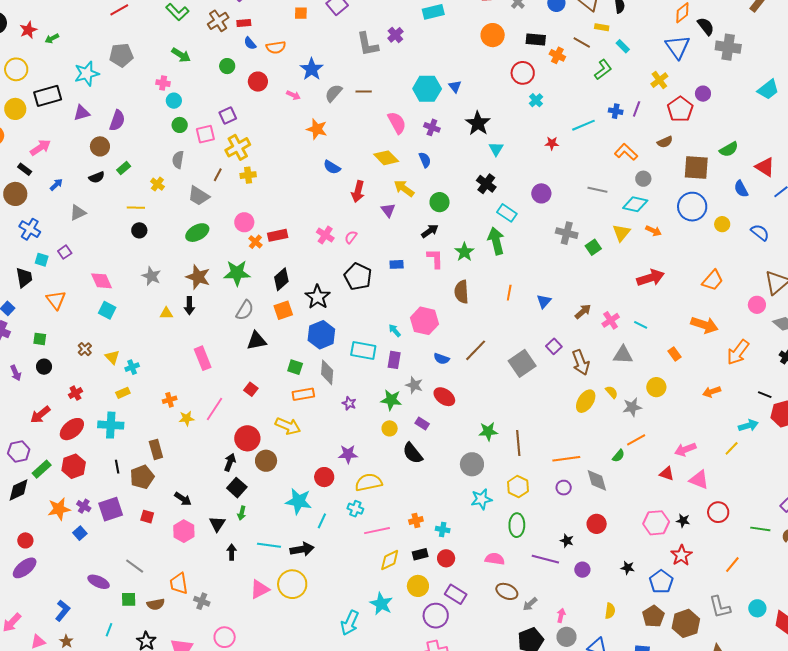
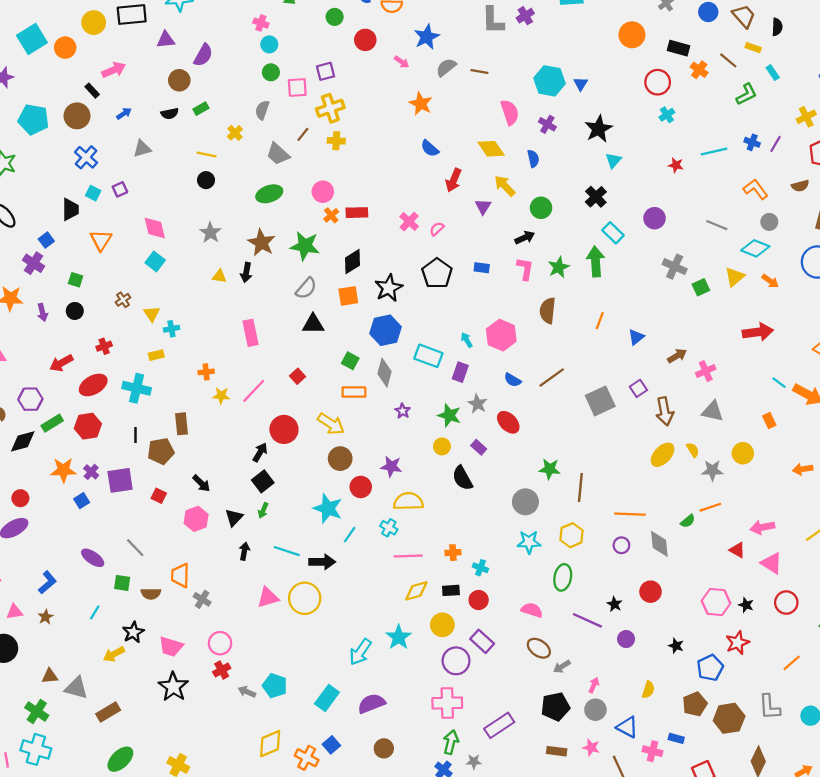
cyan line: (641, 325) -> (779, 383), moved
brown circle: (266, 461) -> (340, 459), moved

